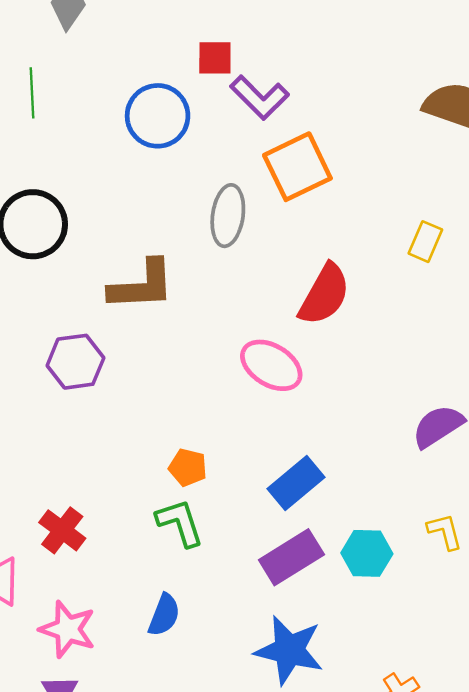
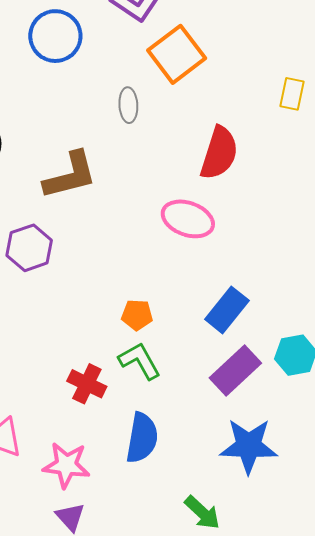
gray ellipse: (228, 216) -> (128, 105), size x0.7
red cross: (62, 530) -> (87, 384), moved
blue semicircle: (164, 615) -> (142, 438), size x1.4

